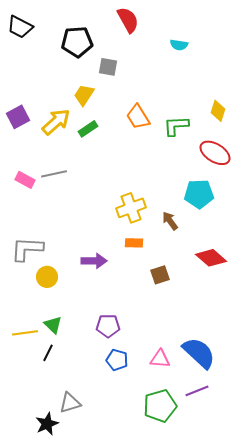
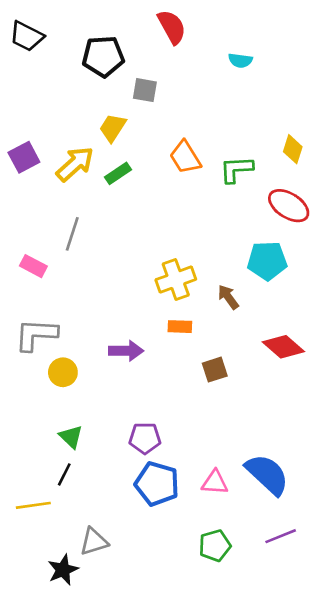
gray line: (54, 174) -> (72, 234), turned -60
pink rectangle: (25, 180) -> (33, 266), moved
yellow line: (25, 333) -> (33, 505), moved
blue pentagon: (117, 360) -> (157, 484), size x1.5
purple line: (197, 391) -> (281, 536), moved
green pentagon: (160, 406) -> (215, 546), size x0.7

